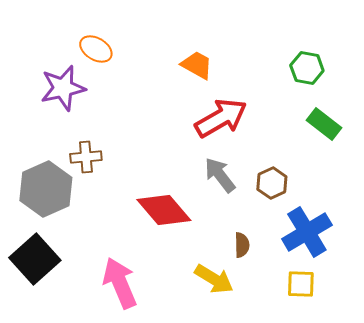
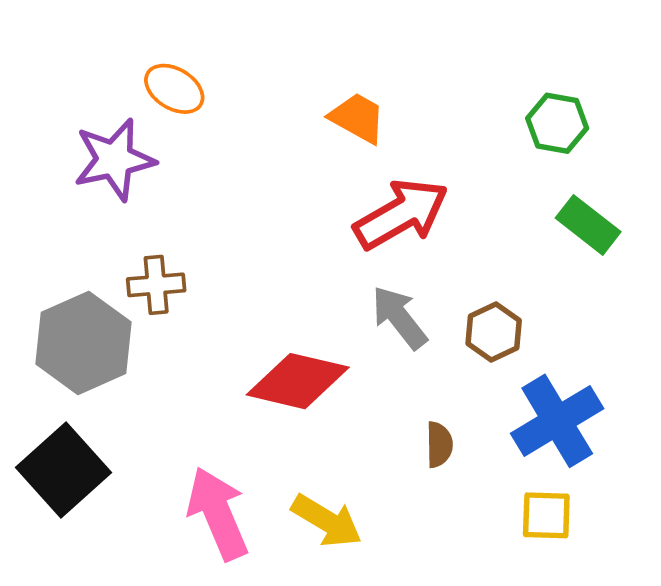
red diamond: (164, 210) -> (298, 381), turned -36
yellow arrow: (214, 279) -> (327, 521), moved

